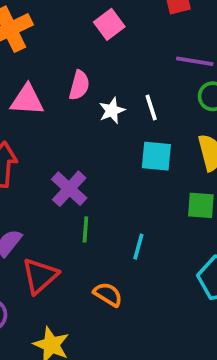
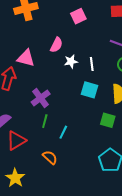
pink triangle: (27, 100) -> (26, 58), moved
cyan line: (138, 247) -> (63, 132), moved

